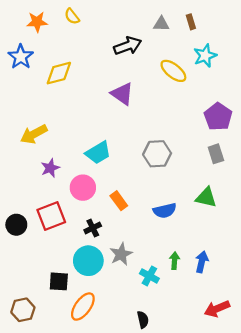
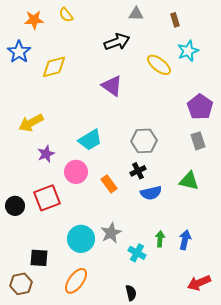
gray triangle: (161, 24) -> (136, 14), moved
black cross: (93, 228) -> (138, 171), moved
black square: (59, 281) -> (39, 258), moved

